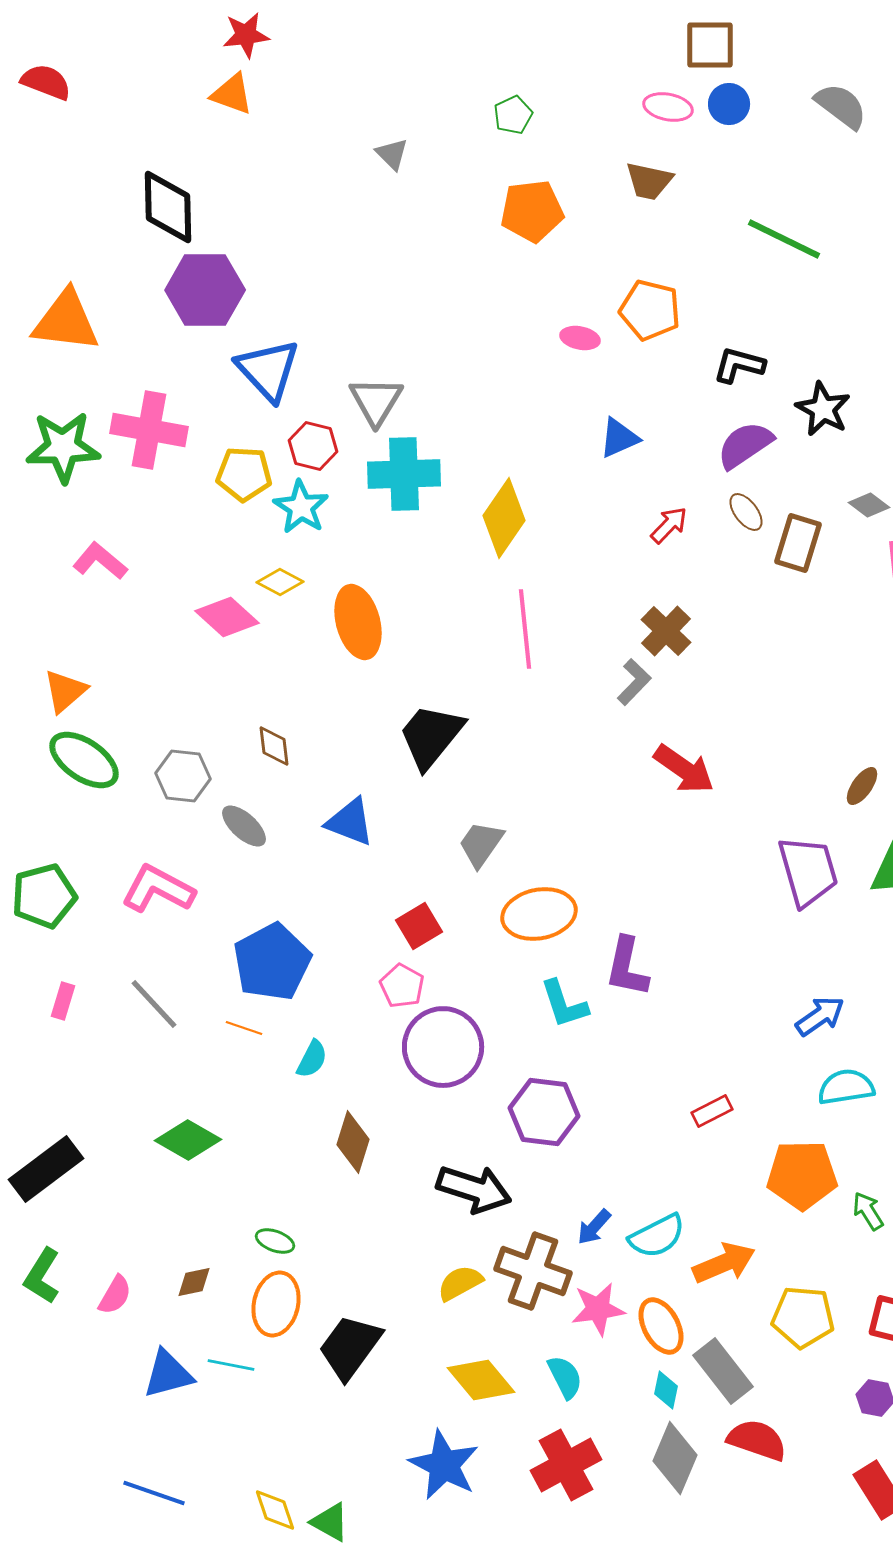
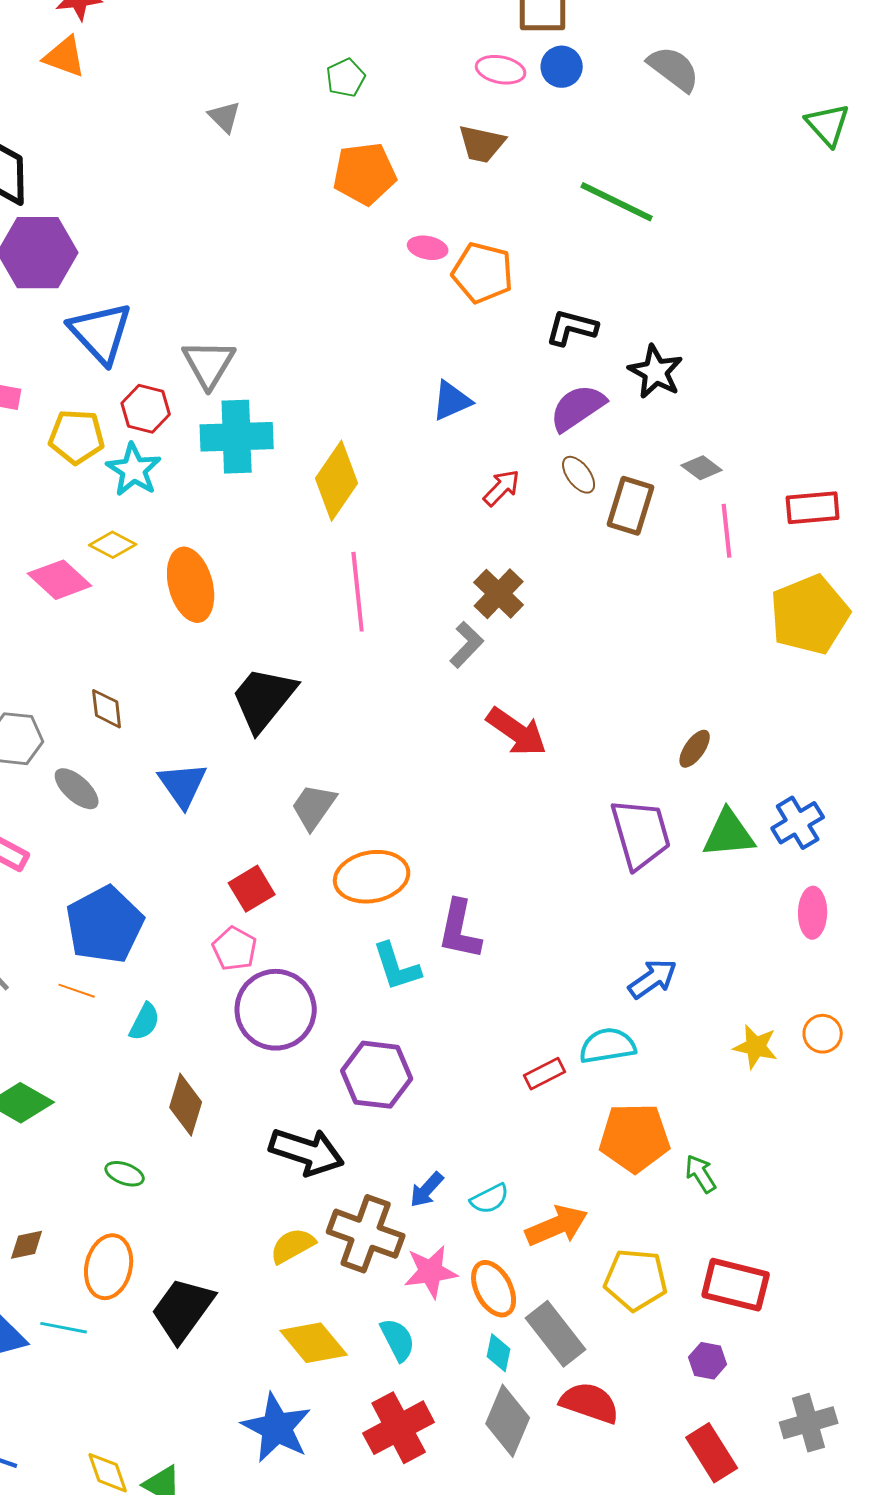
pink ellipse: (580, 338) -> (428, 248), moved
blue triangle: (350, 822) -> (183, 785), turned 34
cyan semicircle: (846, 1087) -> (608, 1046), moved
cyan semicircle: (657, 1236) -> (490, 1199), size x0.7
green ellipse: (275, 1241) -> (125, 1174), moved

